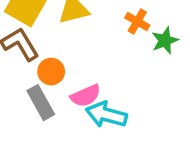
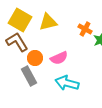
pink semicircle: (86, 96) -> (59, 58), moved

